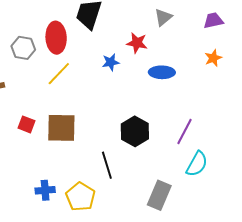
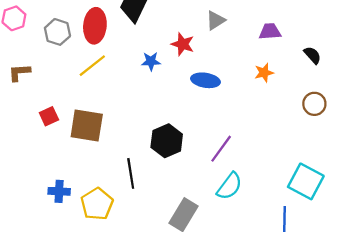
red square: (26, 124) -> (49, 116), turned 36

